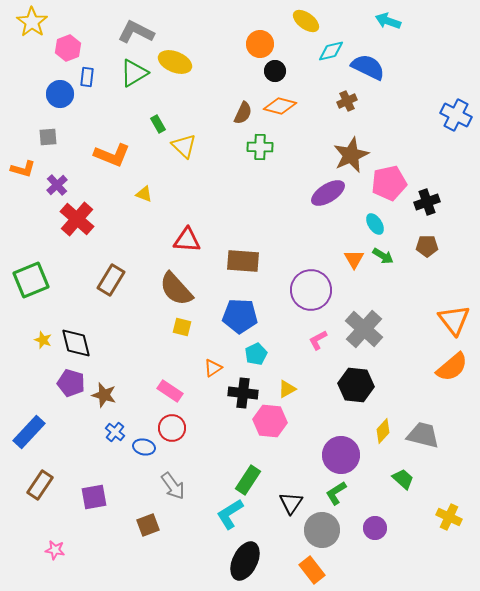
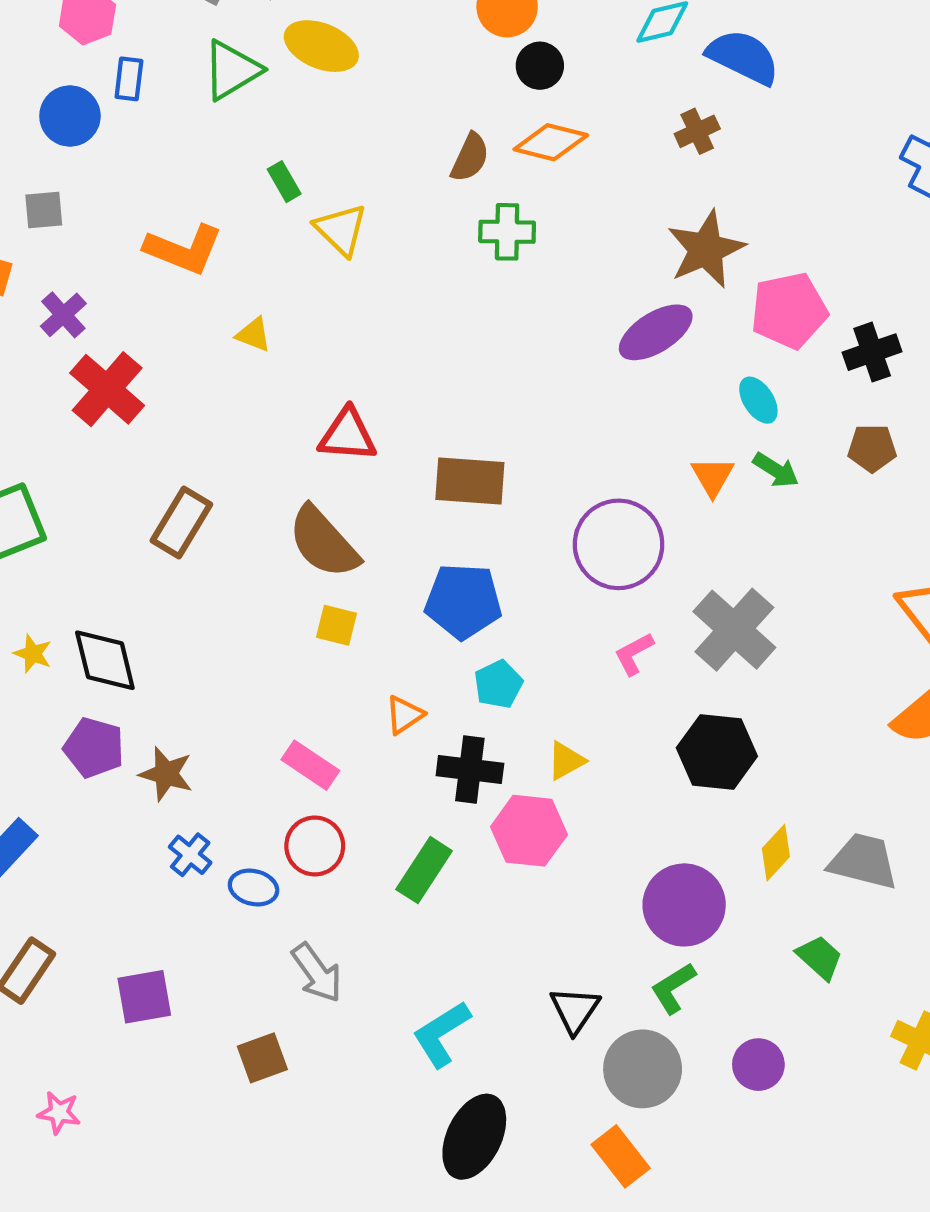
green rectangle: (248, 480) -> (424, 870), moved

